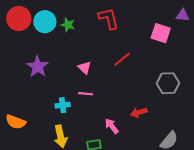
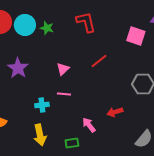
pink triangle: (85, 68) -> (63, 69), turned 32

